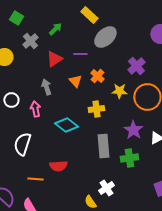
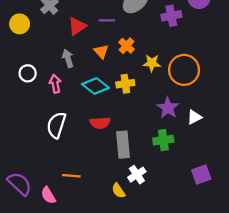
purple cross: (136, 66) -> (171, 16), moved, turned 30
cyan diamond: (66, 125) -> (95, 86), moved
white semicircle: (22, 144) -> (56, 125), moved
gray rectangle: (103, 146) -> (123, 145), moved
red semicircle: (58, 166) -> (100, 123), moved
orange line: (35, 179) -> (71, 176), moved

